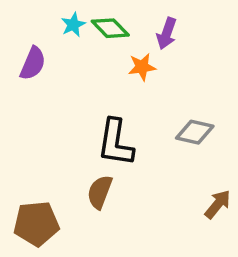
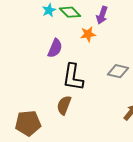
purple semicircle: (33, 63) -> (55, 48), moved

